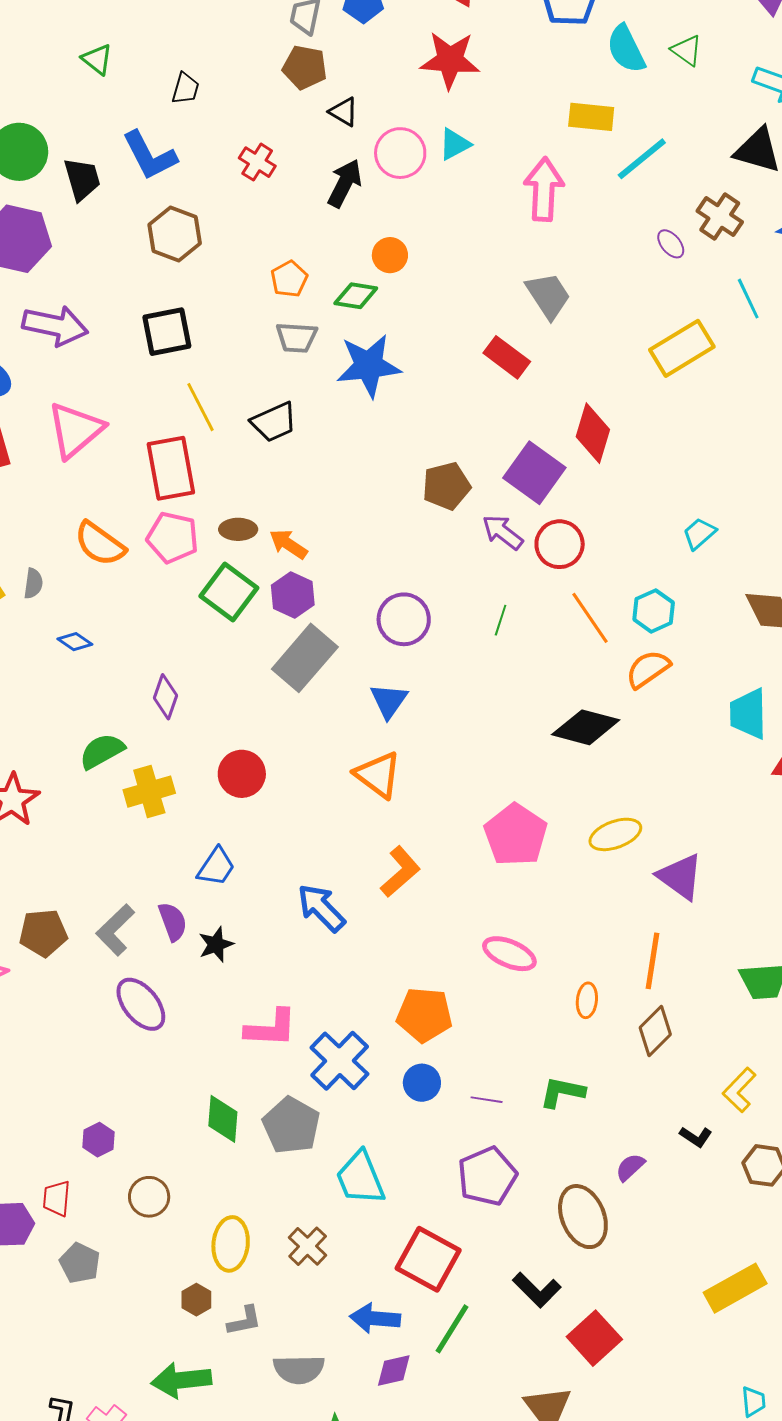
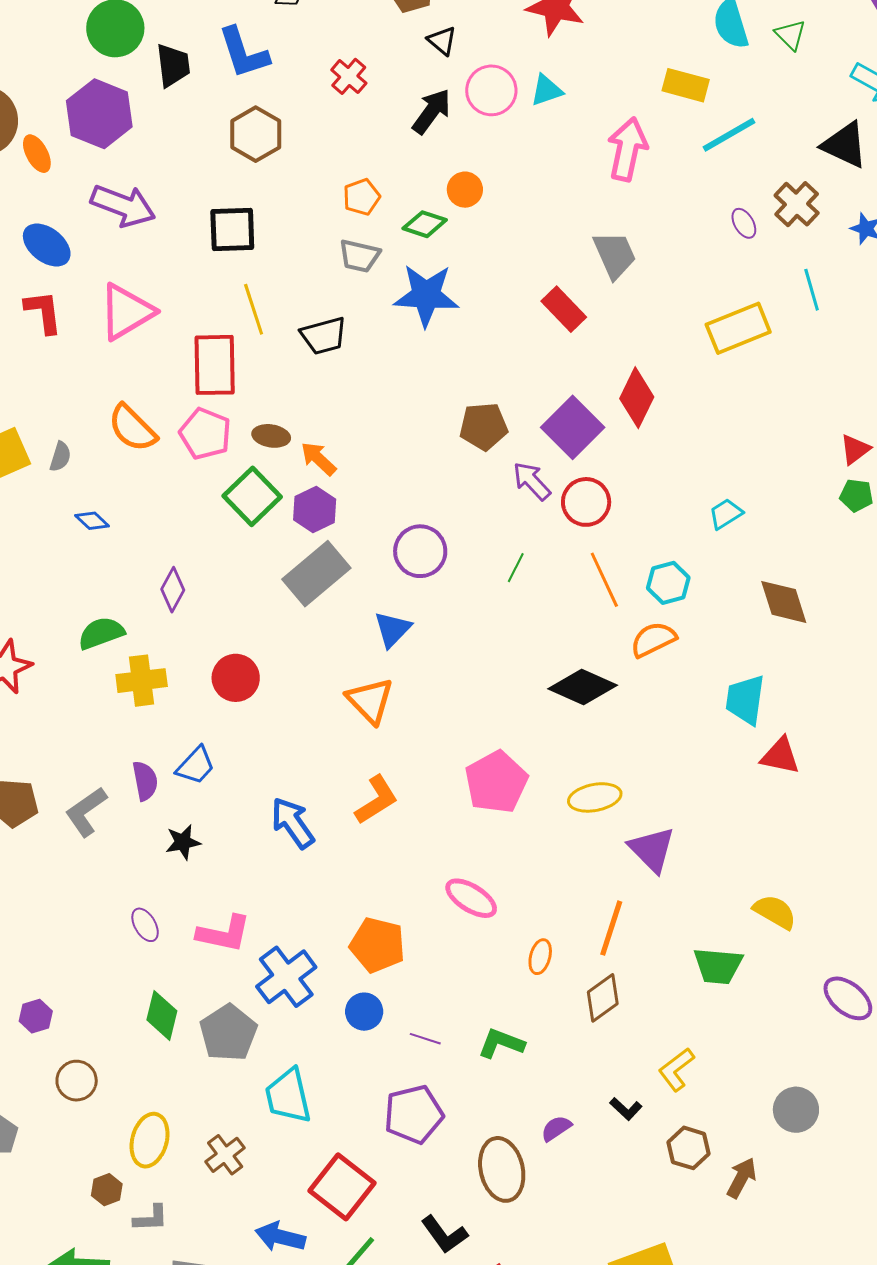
purple semicircle: (173, 922) -> (145, 781), moved
purple ellipse: (141, 1004) -> (145, 925), moved, size x0.6

